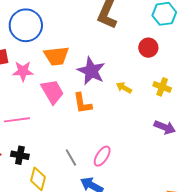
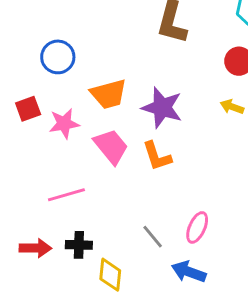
blue circle: (26, 25) -> (58, 57), size x0.7
yellow arrow: (124, 88) -> (232, 107), moved

